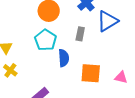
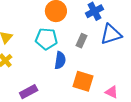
cyan pentagon: (45, 40) -> (46, 39), turned 30

